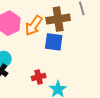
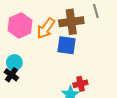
red cross: (39, 77) -> (80, 84), moved

